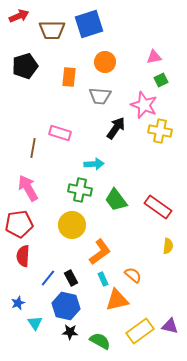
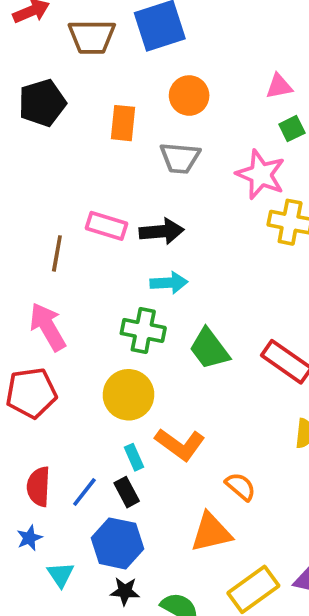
black arrow: (116, 128) -> (162, 231), moved, turned 50
orange L-shape: (100, 252) -> (180, 444), turned 72
red semicircle: (23, 256) -> (39, 487), moved
cyan rectangle: (103, 279) -> (134, 457), moved

